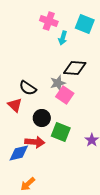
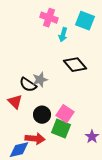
black diamond: (75, 68) -> (75, 65), turned 45
gray star: (58, 83) -> (40, 80), moved
pink square: (65, 95) -> (65, 114), moved

